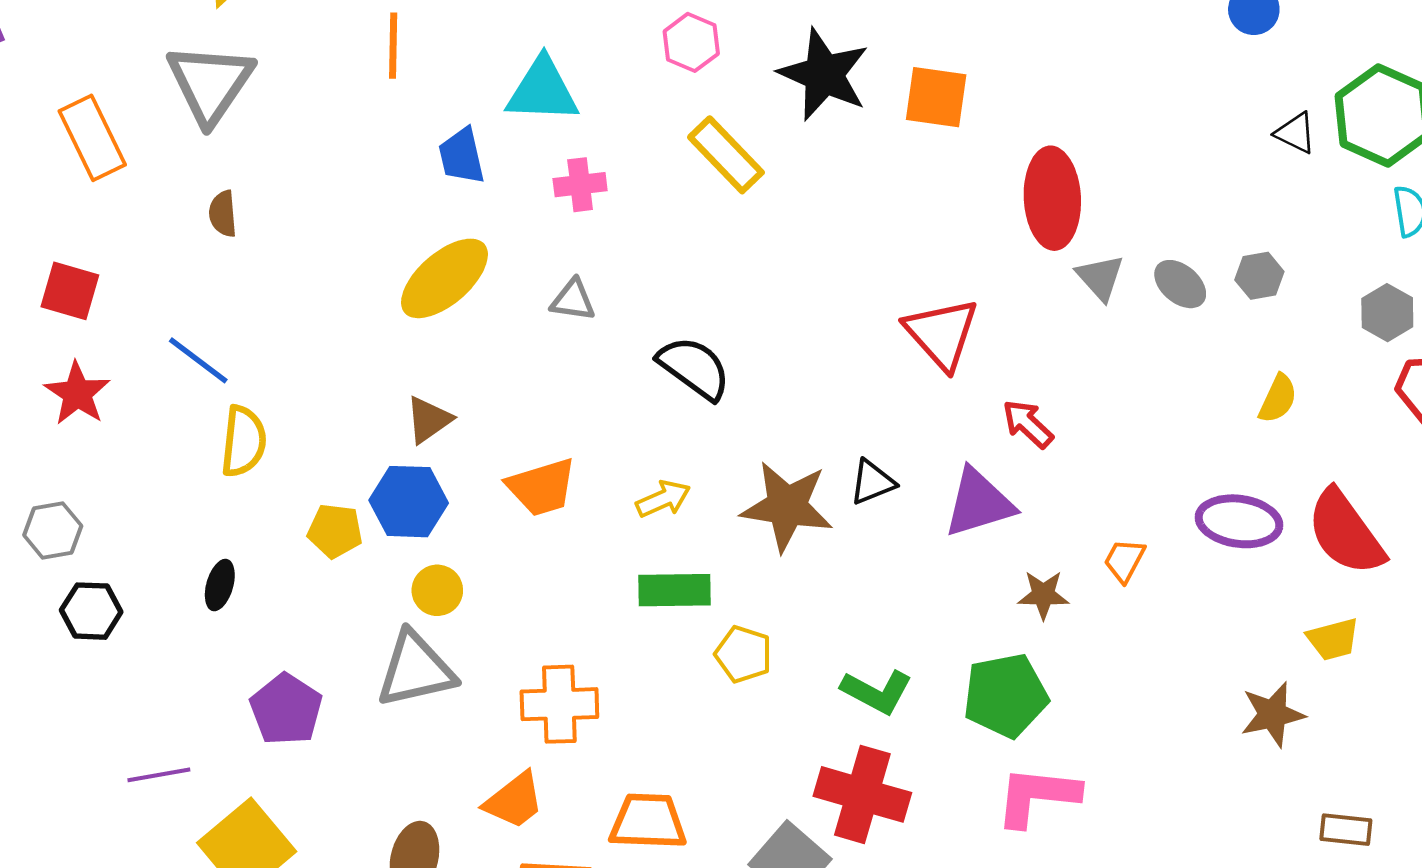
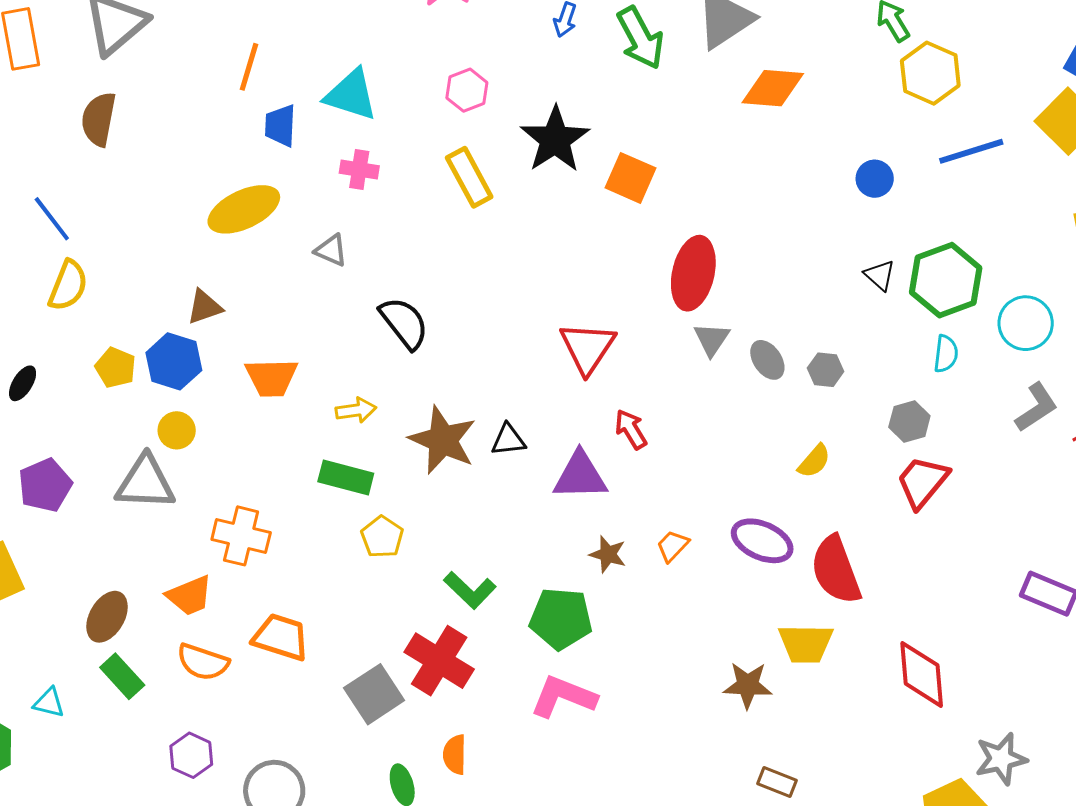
orange line: (393, 46) -> (249, 67), moved
brown semicircle: (223, 214) -> (99, 119), size x1.6
yellow trapezoid: (1333, 639) -> (806, 644), size x1.4

